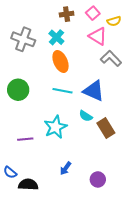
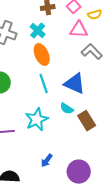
pink triangle: (98, 36) -> (79, 30), turned -30
cyan line: (63, 91) -> (44, 84), turned 60
purple circle: (98, 179) -> (79, 172), size x1.5

